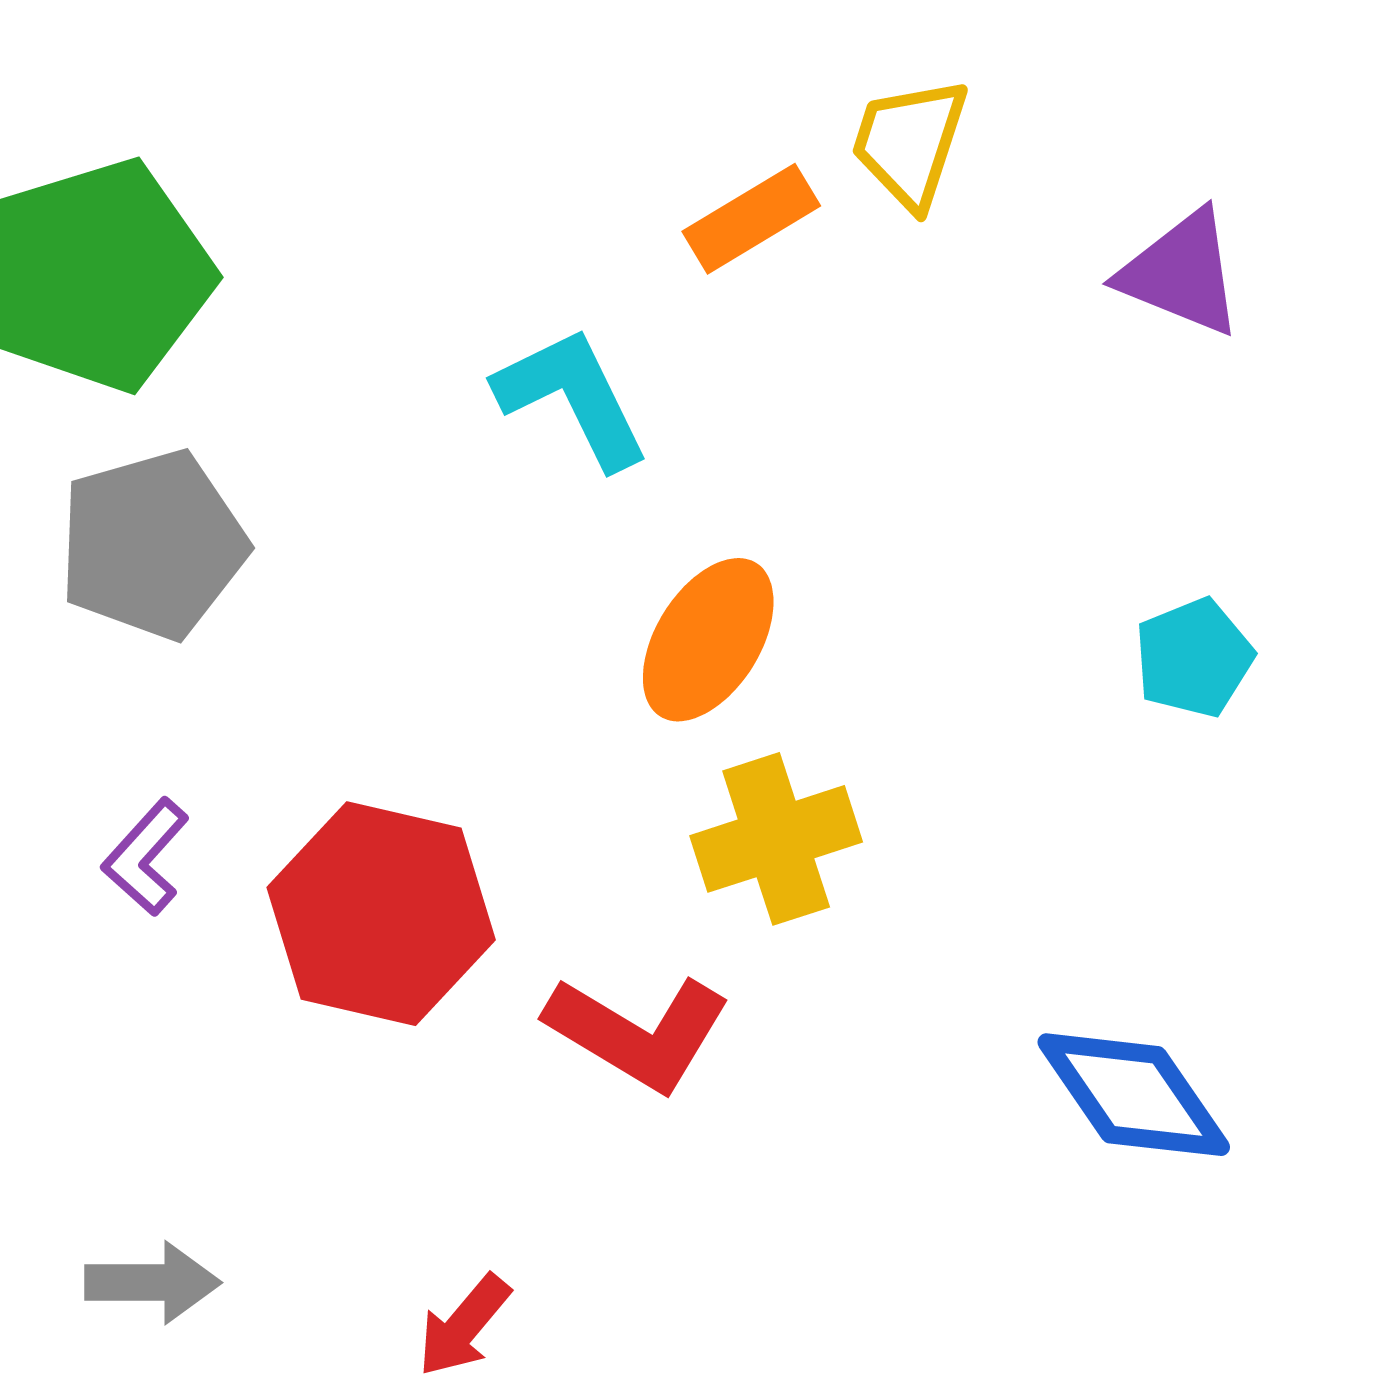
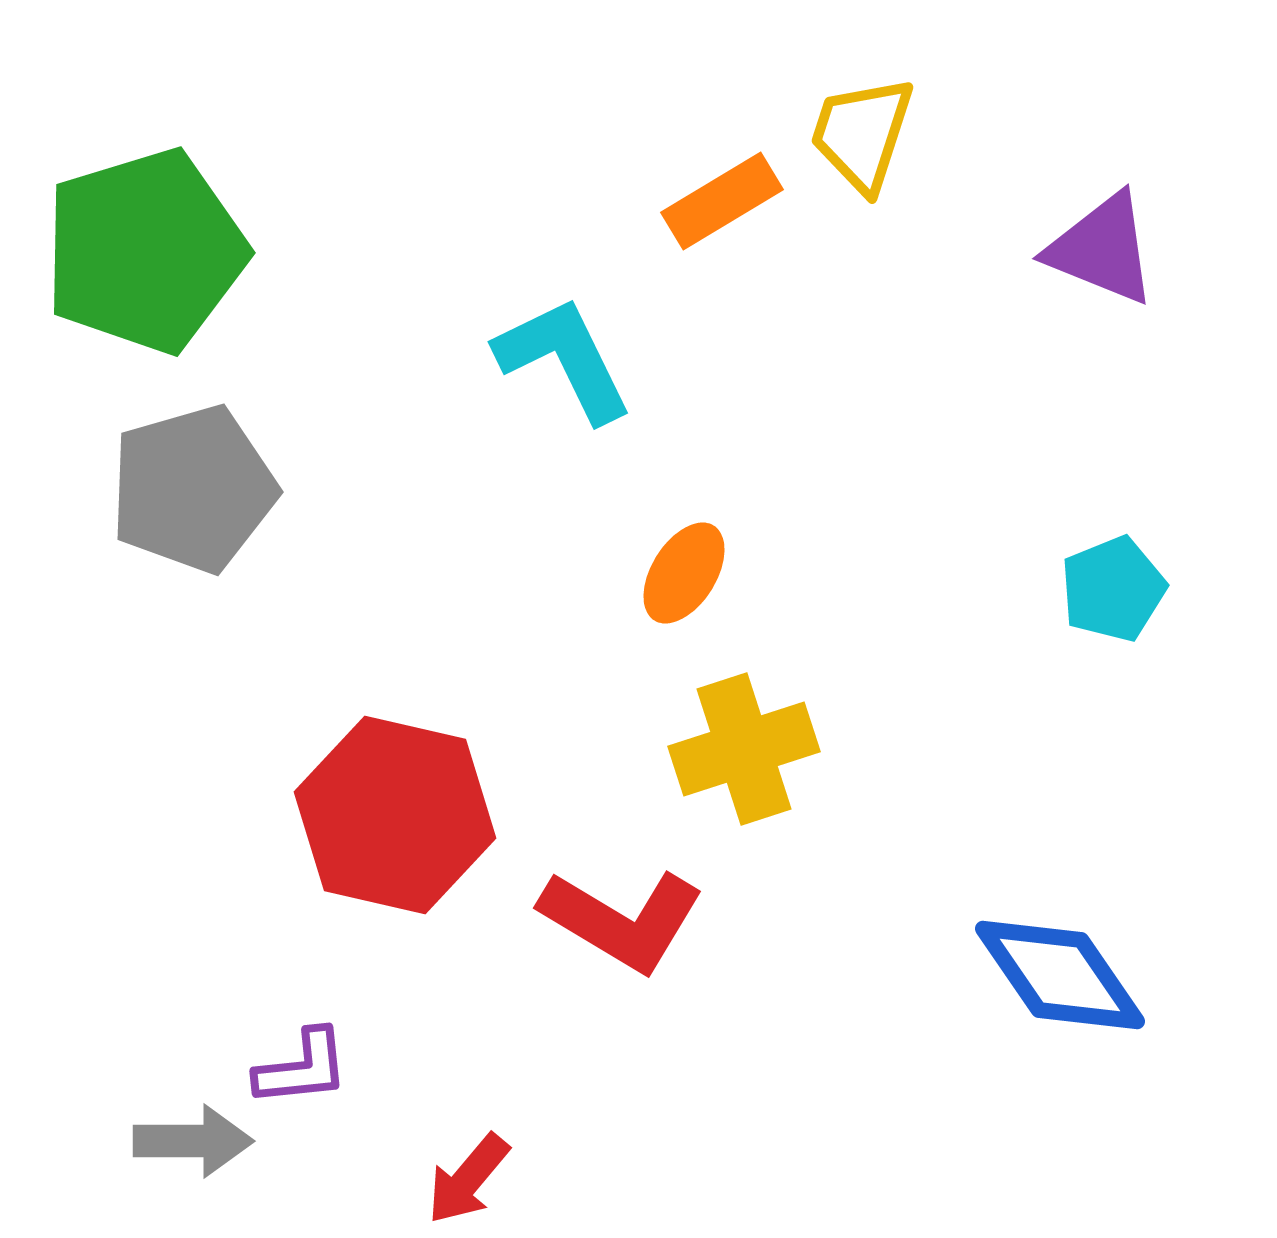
orange ellipse: (708, 640) -> (684, 573), size x0.7
purple L-shape: (146, 857) -> (302, 1068), moved, turned -138

